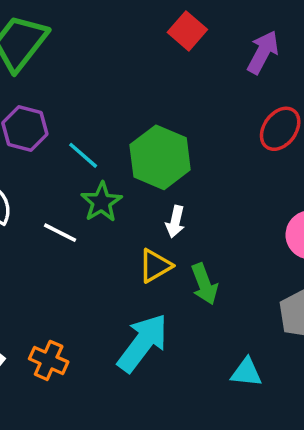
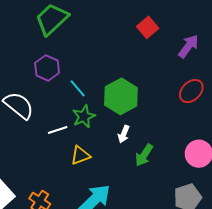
white line: (60, 233) -> (58, 130), turned -54
yellow triangle: (155, 266) -> (80, 155), moved
green arrow: (204, 284) -> (144, 155), moved, turned 45

